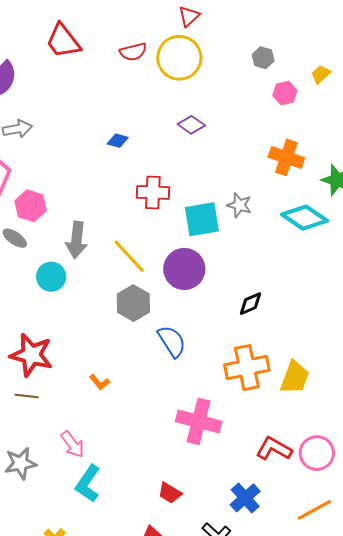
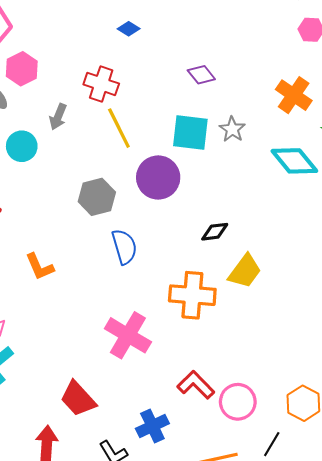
purple diamond: (191, 125) -> (201, 75), moved
red cross: (153, 192) -> (101, 84), moved
gray arrow: (77, 240) -> (58, 117), size x0.7
yellow line: (129, 256) -> (119, 128), moved
yellow trapezoid: (295, 377) -> (245, 271), moved
orange L-shape: (100, 382) -> (40, 267), size x1.4
red trapezoid: (170, 493) -> (78, 399), size x1.5

